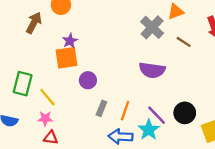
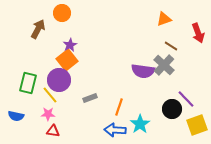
gray cross: (152, 27) -> (164, 65), moved
orange square: (67, 58) -> (67, 60), turned -30
purple circle: (88, 80) -> (59, 80), moved, size x1.5
gray rectangle: (101, 108) -> (90, 98), moved, turned 48
purple line: (157, 115) -> (186, 99), moved

